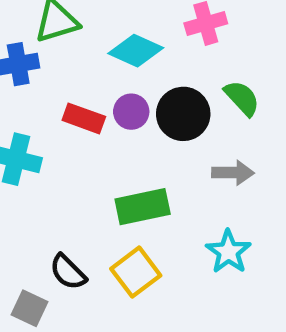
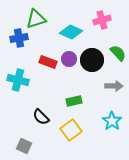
green rectangle: (143, 207) -> (74, 101), size x0.7
black semicircle: (68, 272) -> (41, 117), moved

